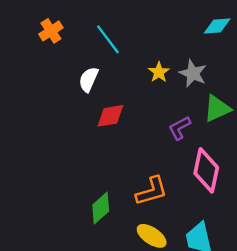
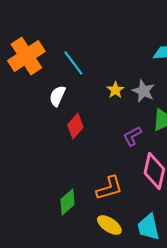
orange cross: (51, 31) -> (26, 56), size x1.8
red diamond: (110, 116) -> (75, 126), turned -40

